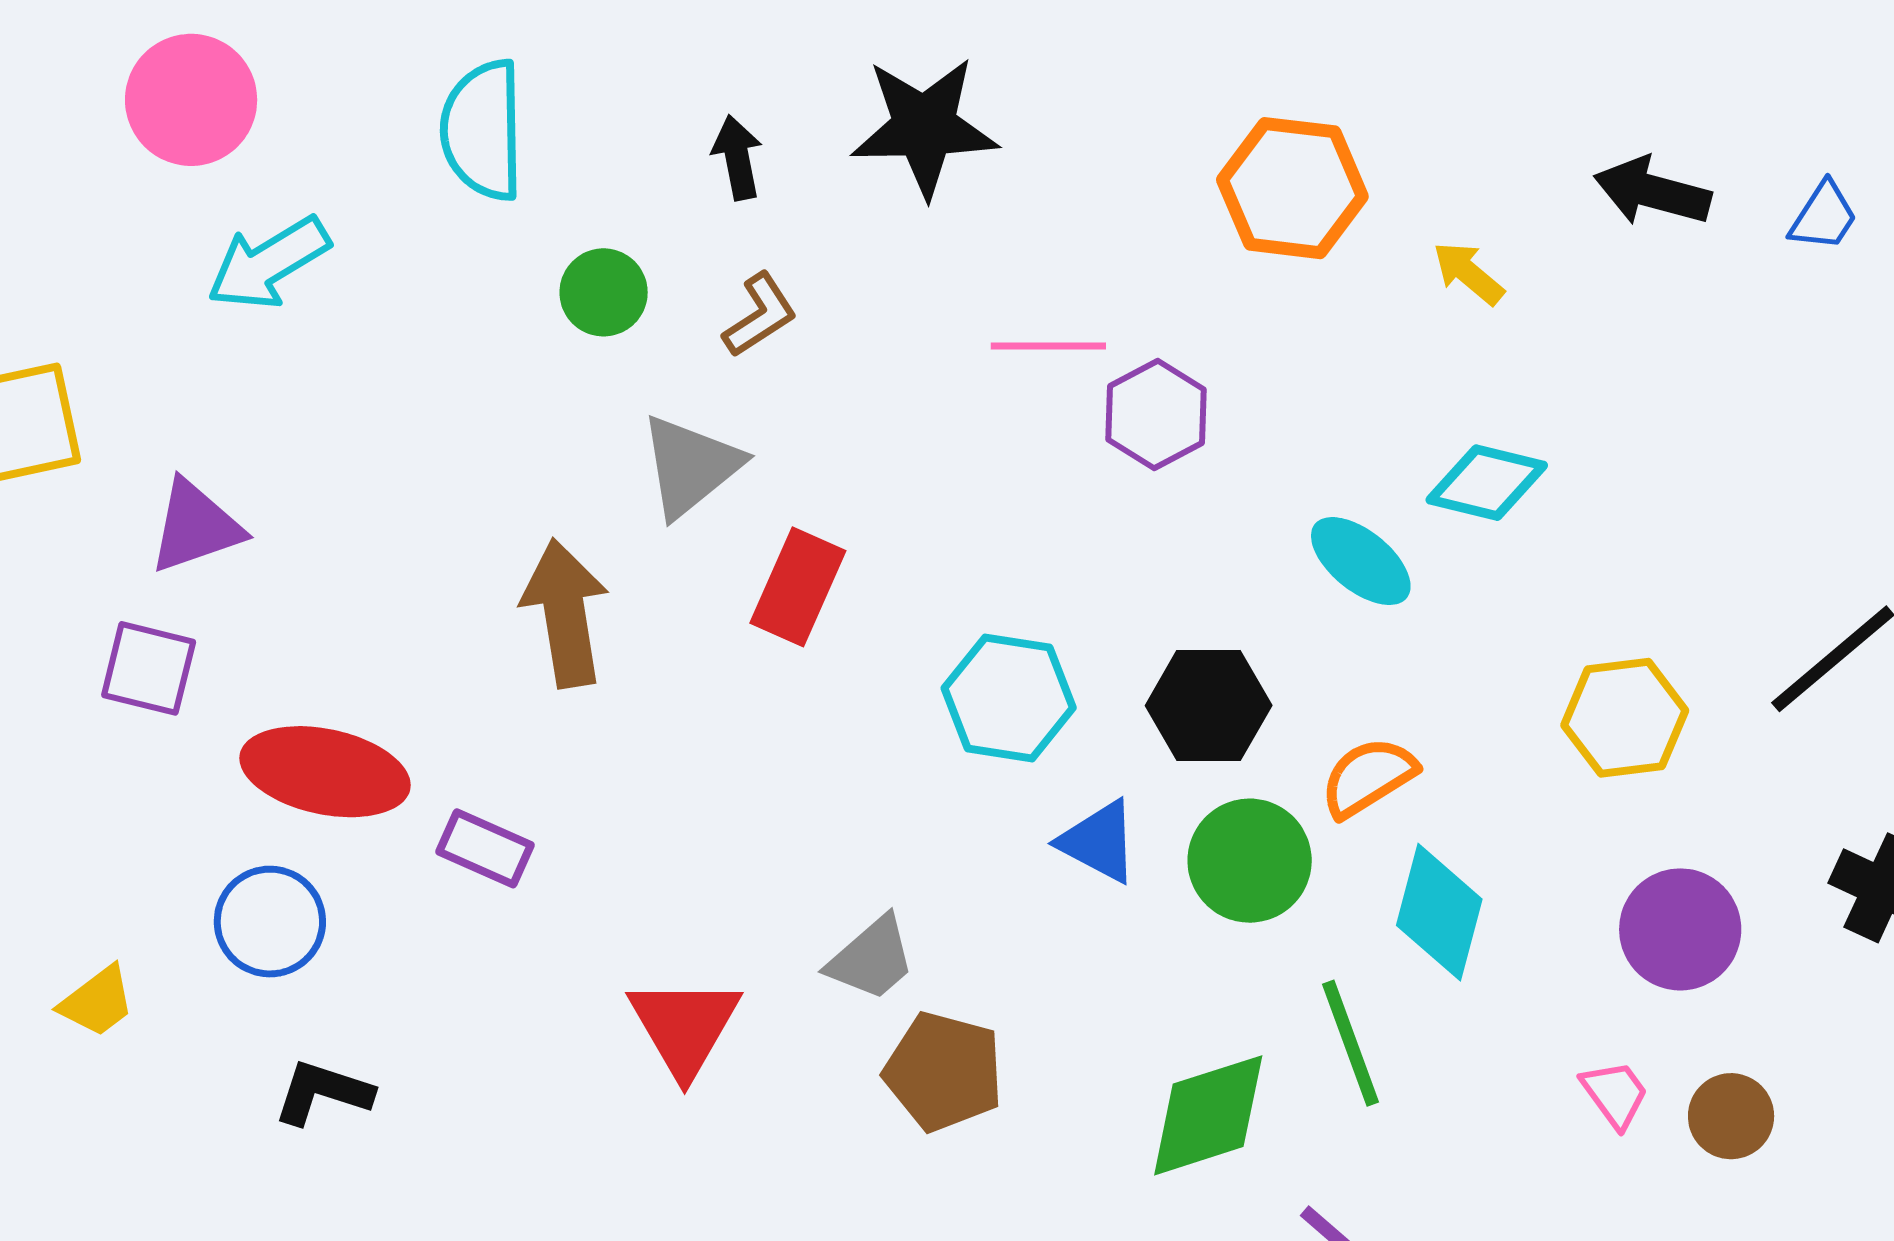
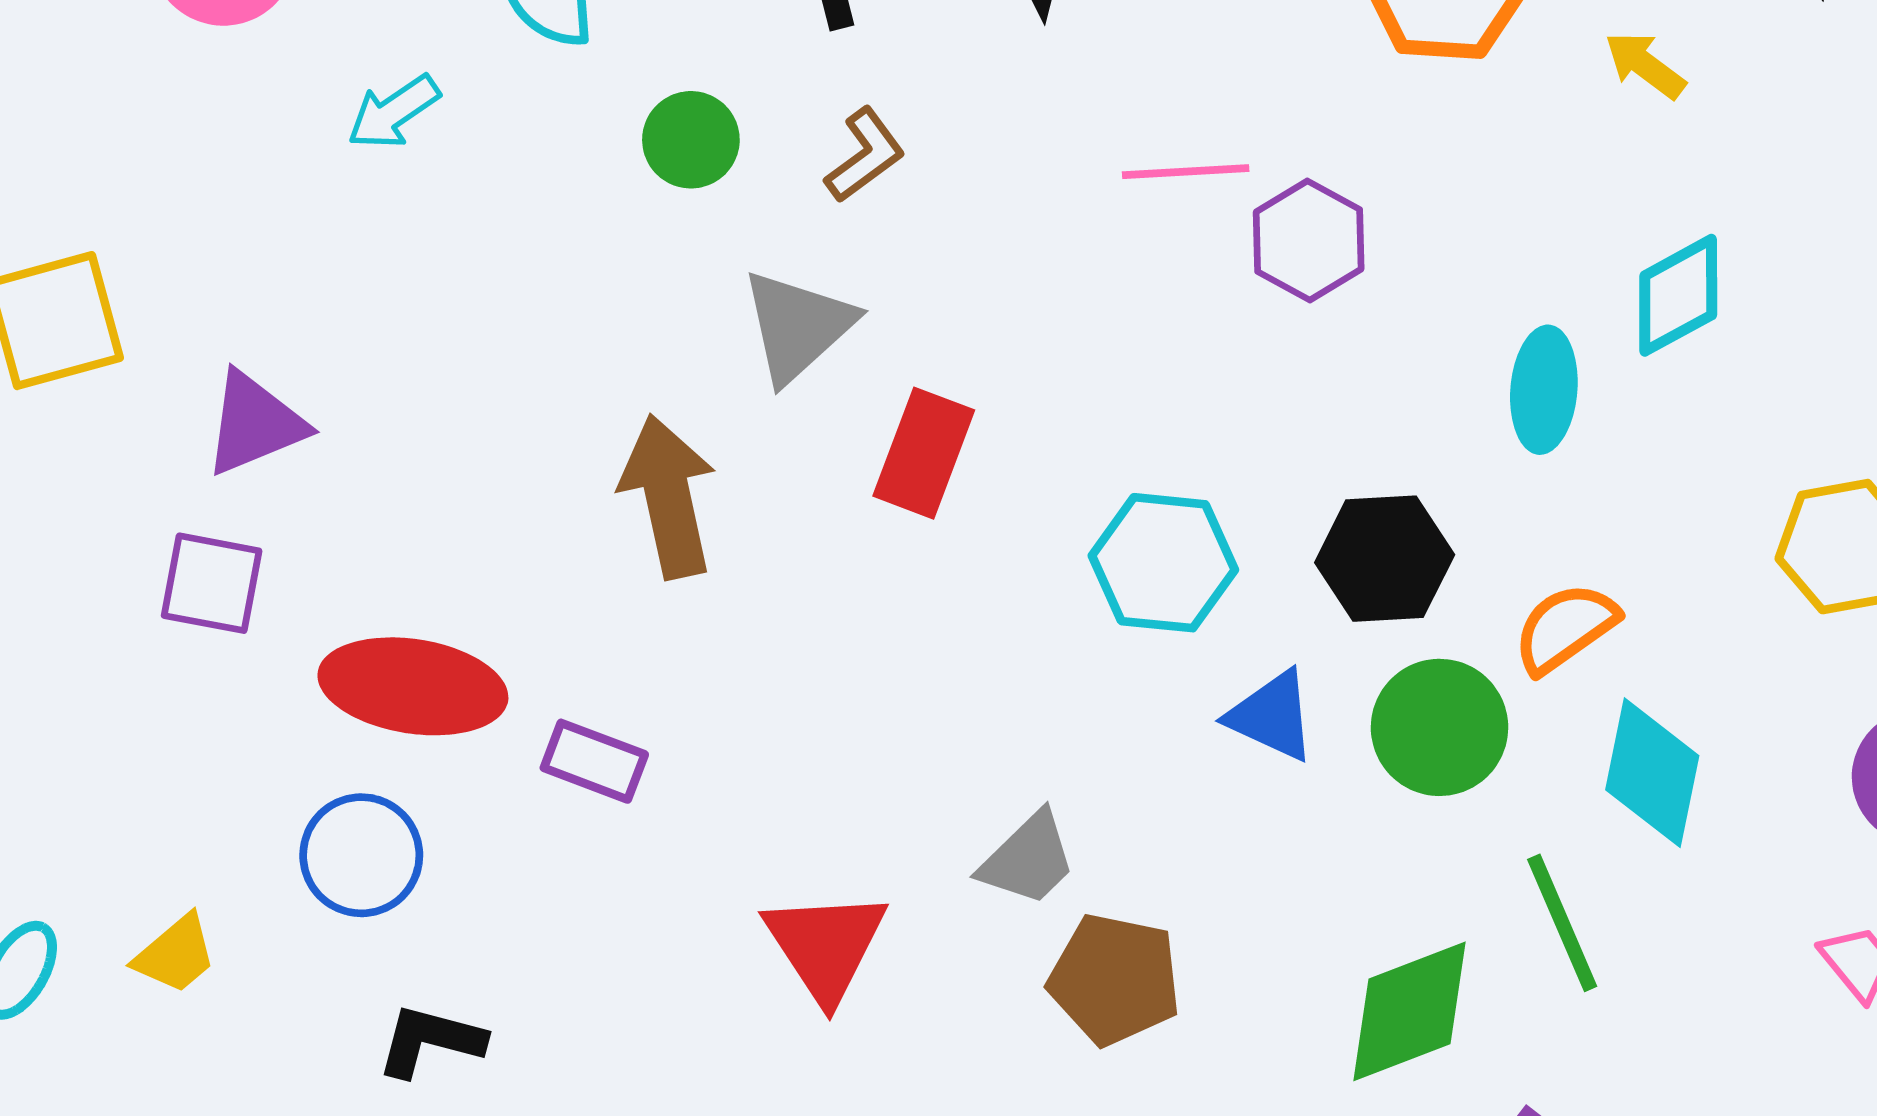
cyan arrow: (268, 263) -> (394, 112), moved, size x0.7
cyan diamond: (1487, 483) -> (1678, 295), turned -39
cyan ellipse: (1361, 561) -> (1544, 390), turned 59

